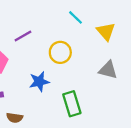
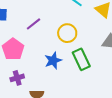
green rectangle: (72, 104) -> (81, 59), moved

